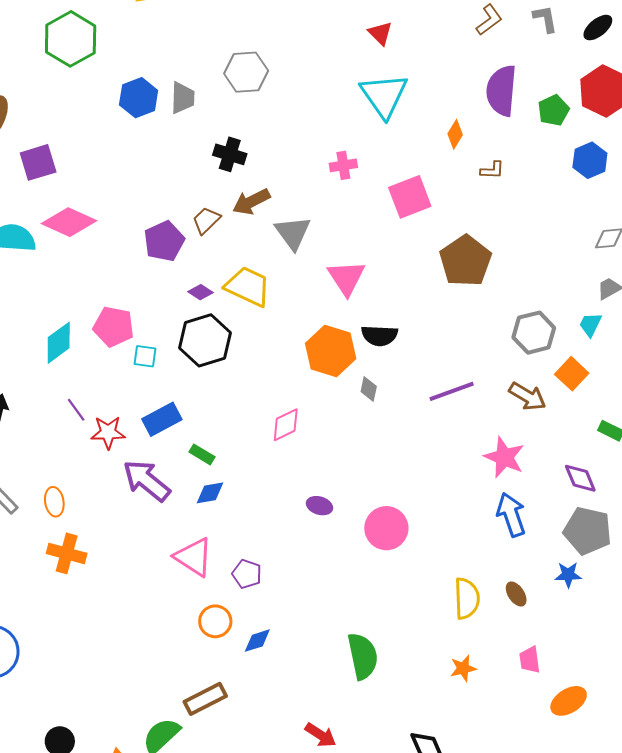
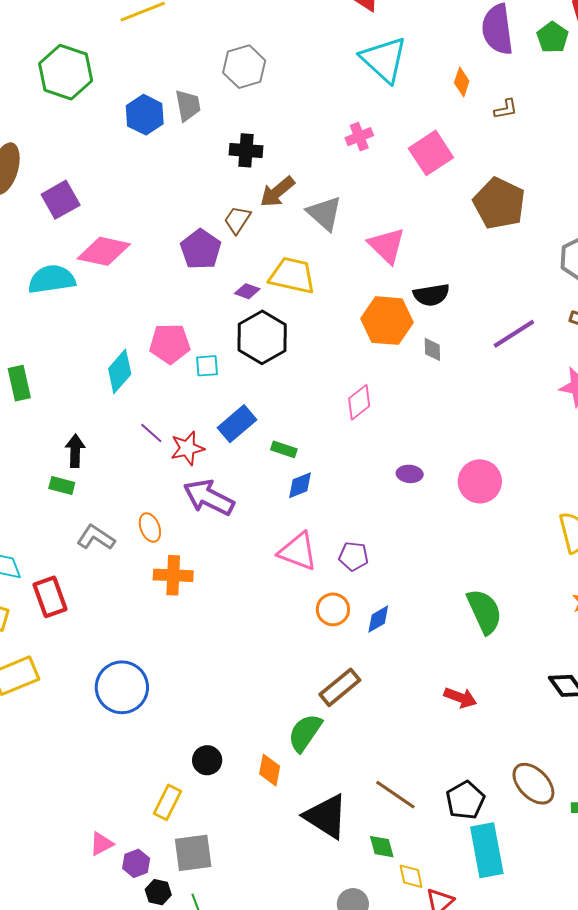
purple arrow: (147, 481) -> (209, 497), moved

